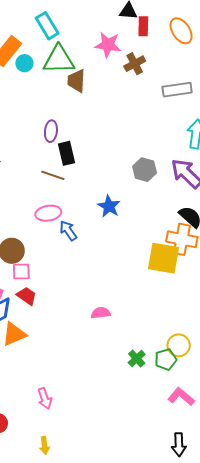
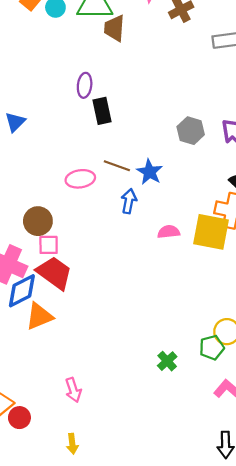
brown line: (53, 175) -> (117, 166), moved
blue arrow: (68, 231) -> (129, 201), moved, turned 45
red trapezoid: (27, 296) -> (54, 273), size x1.6
pink semicircle: (101, 313) -> (169, 232), moved
green cross: (137, 359) -> (167, 361), moved

